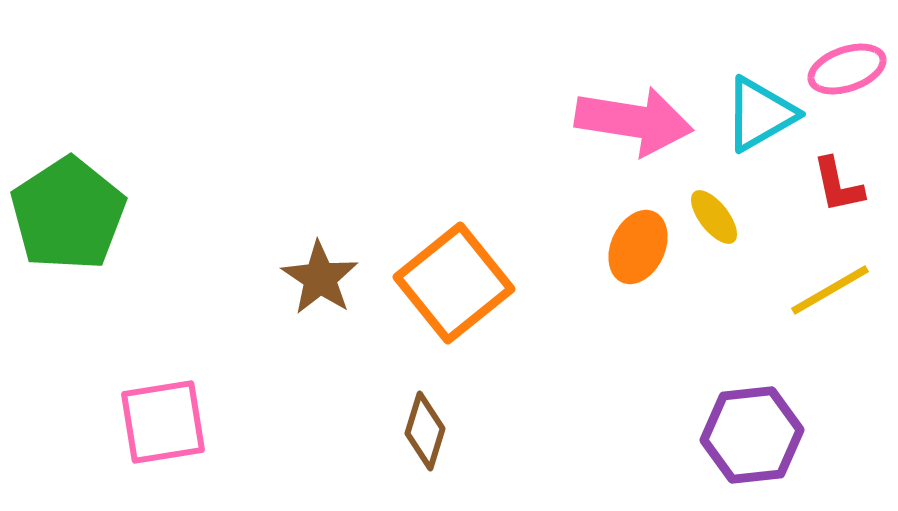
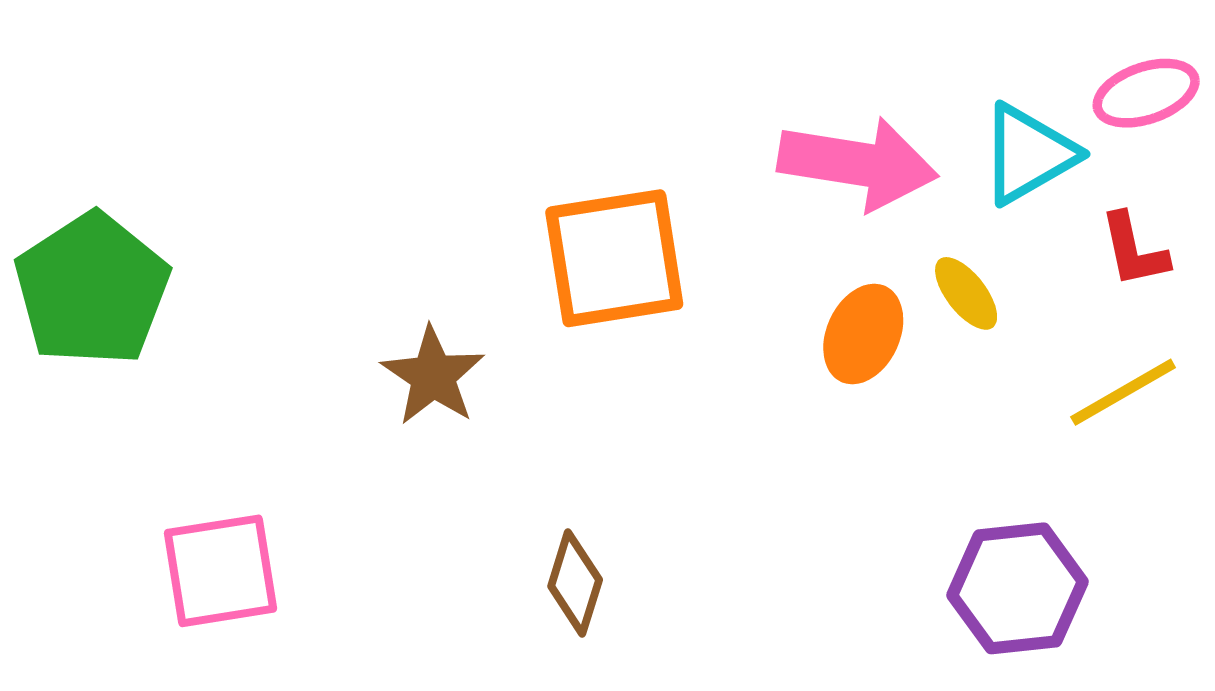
orange square: (454, 283) -> (614, 258), moved, turned 30

